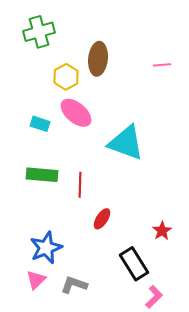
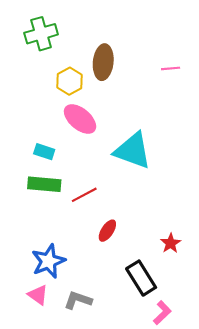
cyan rectangle: (40, 124) -> (44, 152), moved
red line: (80, 185) -> (84, 195), turned 60
pink triangle: (36, 280) -> (38, 295), turned -40

